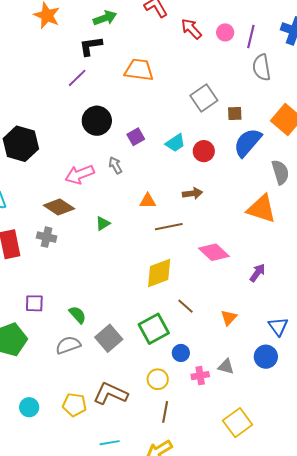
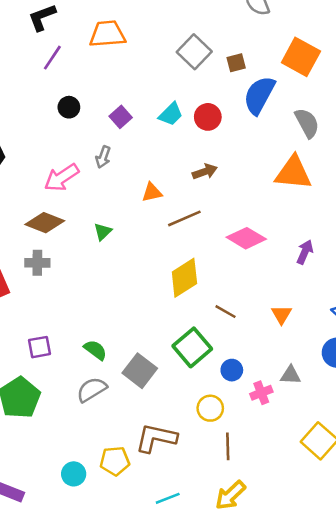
purple line: (77, 78) -> (52, 58), moved
black circle: (97, 121) -> (69, 107), size x0.6
gray arrow: (115, 165) -> (103, 157), turned -120
cyan circle: (29, 407) -> (74, 474), moved

